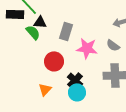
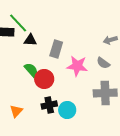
green semicircle: (33, 32) -> (31, 70), moved
black cross: (75, 80) -> (49, 105), moved, turned 35
orange triangle: (45, 89) -> (16, 111), moved

